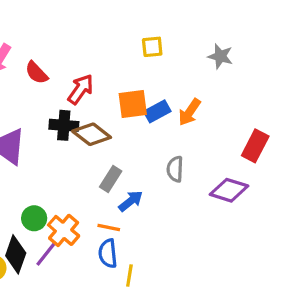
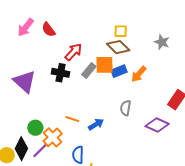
red semicircle: (37, 73) -> (48, 30), moved
brown diamond: (92, 134) -> (118, 47), moved
gray rectangle: (111, 179) -> (89, 70), moved
orange line: (109, 228) -> (72, 119), moved

